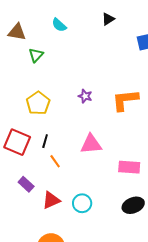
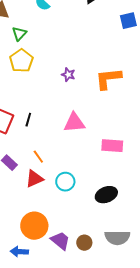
yellow pentagon: (38, 103) -> (21, 61), moved
orange line: (55, 161) -> (38, 157), moved
black ellipse: (133, 205) -> (106, 195), moved

